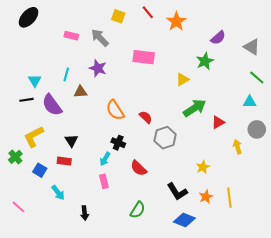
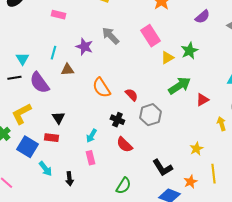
gray arrow: (100, 38) -> (110, 36), moved
pink rectangle: (144, 57) -> (150, 36), moved, turned 50
green star: (205, 61) -> (189, 51), moved
black cross: (118, 143) -> (117, 120), moved
yellow star: (203, 167) -> (196, 149), moved
blue square: (40, 170) -> (27, 147), size x1.5
orange star: (206, 197) -> (190, 182), moved
black arrow: (85, 213) -> (69, 179), moved

